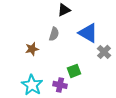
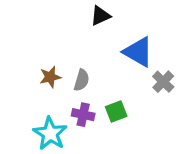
gray semicircle: (54, 34) -> (82, 80), moved
purple cross: (60, 85) -> (83, 115), moved

